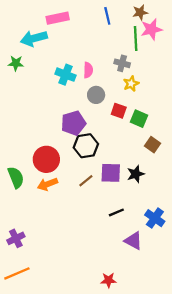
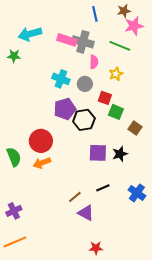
pink rectangle: (58, 18) -> (67, 40), moved, turned 30
green line: (136, 38) -> (120, 46), moved, turned -65
gray cross: (122, 63) -> (83, 42), moved, size x1.5
pink semicircle: (88, 70) -> (94, 62), moved
cyan cross: (66, 75) -> (61, 79), moved
green square: (139, 119) -> (116, 112), moved
black hexagon: (86, 146) -> (84, 120), moved
brown line: (86, 181) -> (75, 197), moved
purple triangle: (133, 241) -> (86, 213), moved

